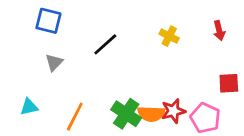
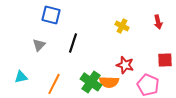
blue square: (48, 21) -> (51, 15), moved
black line: (105, 44) -> (73, 43), moved, turned -30
red star: (173, 111) -> (125, 65), moved, turned 30

